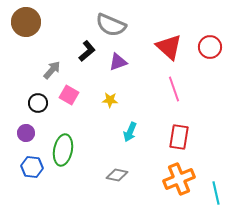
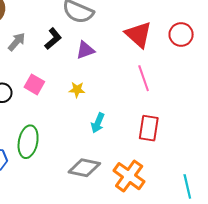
gray arrow: (52, 70) -> (17, 42), moved
gray diamond: (117, 175) -> (84, 168), size x1.4
orange cross: (179, 179) -> (129, 176), moved, turned -32

